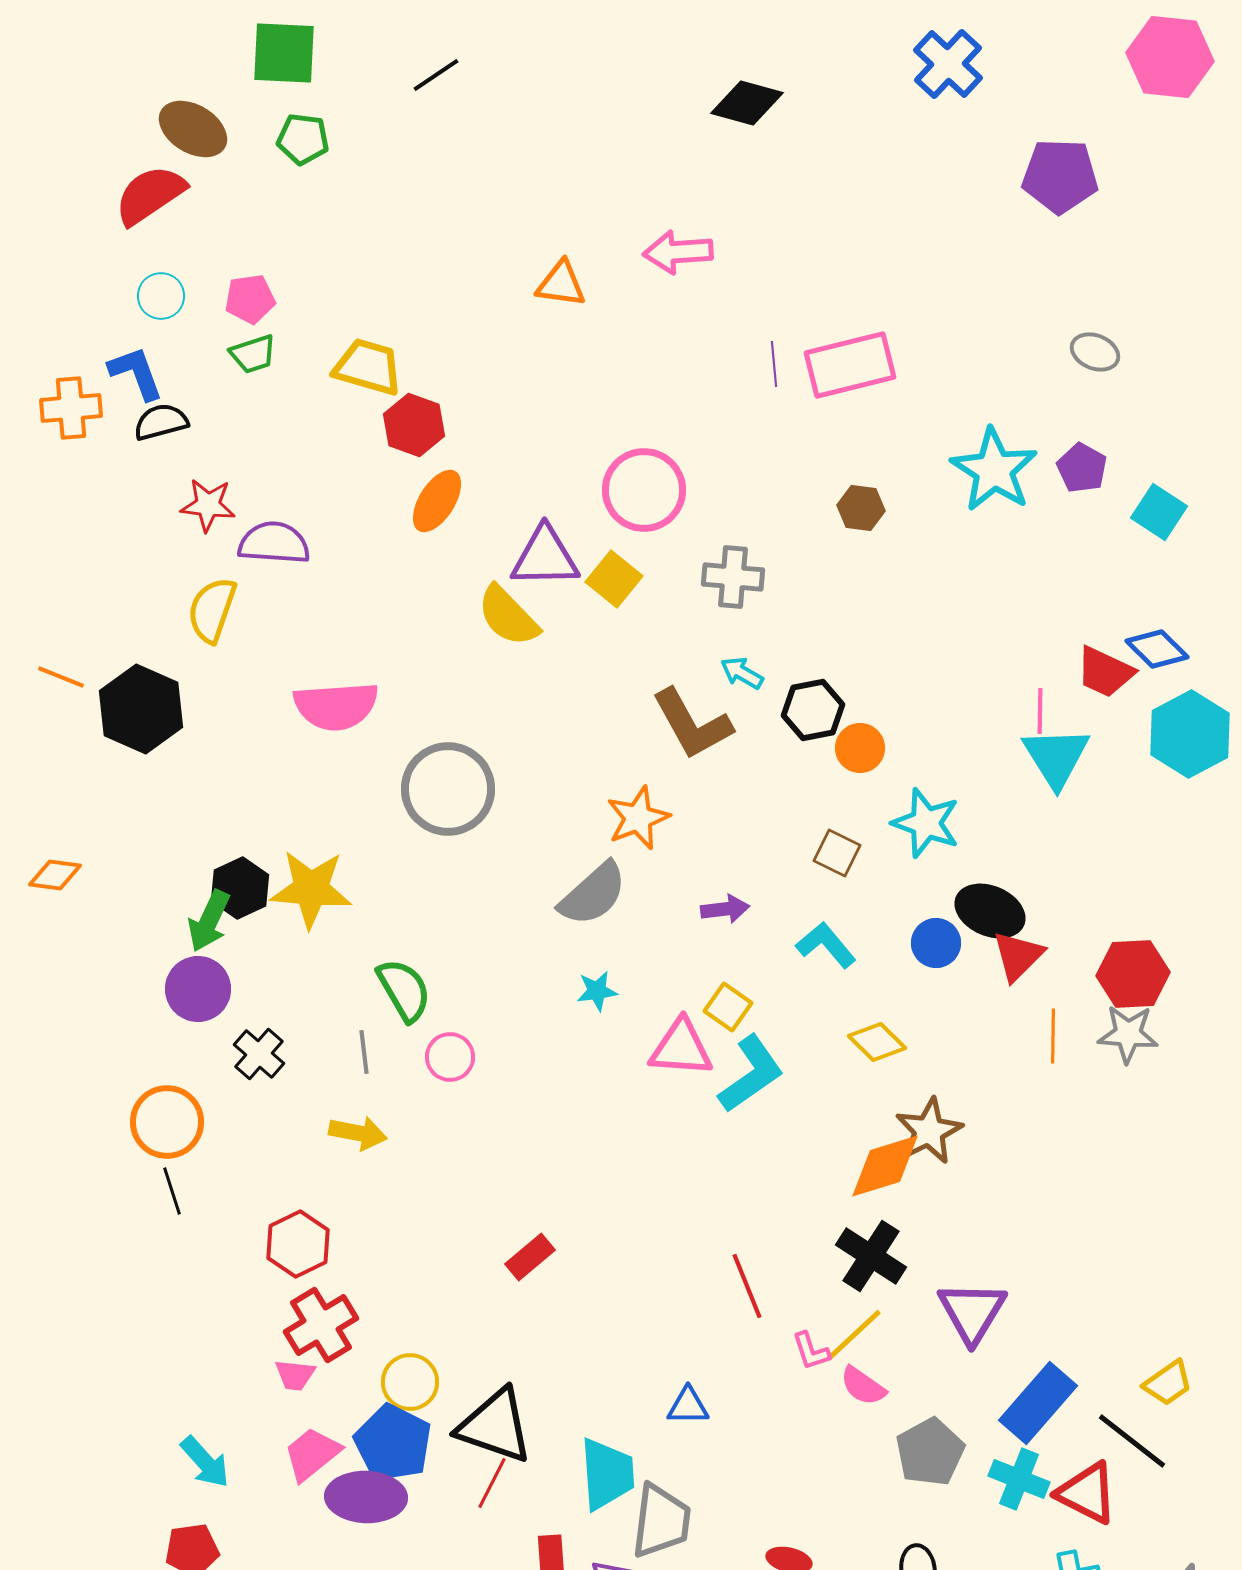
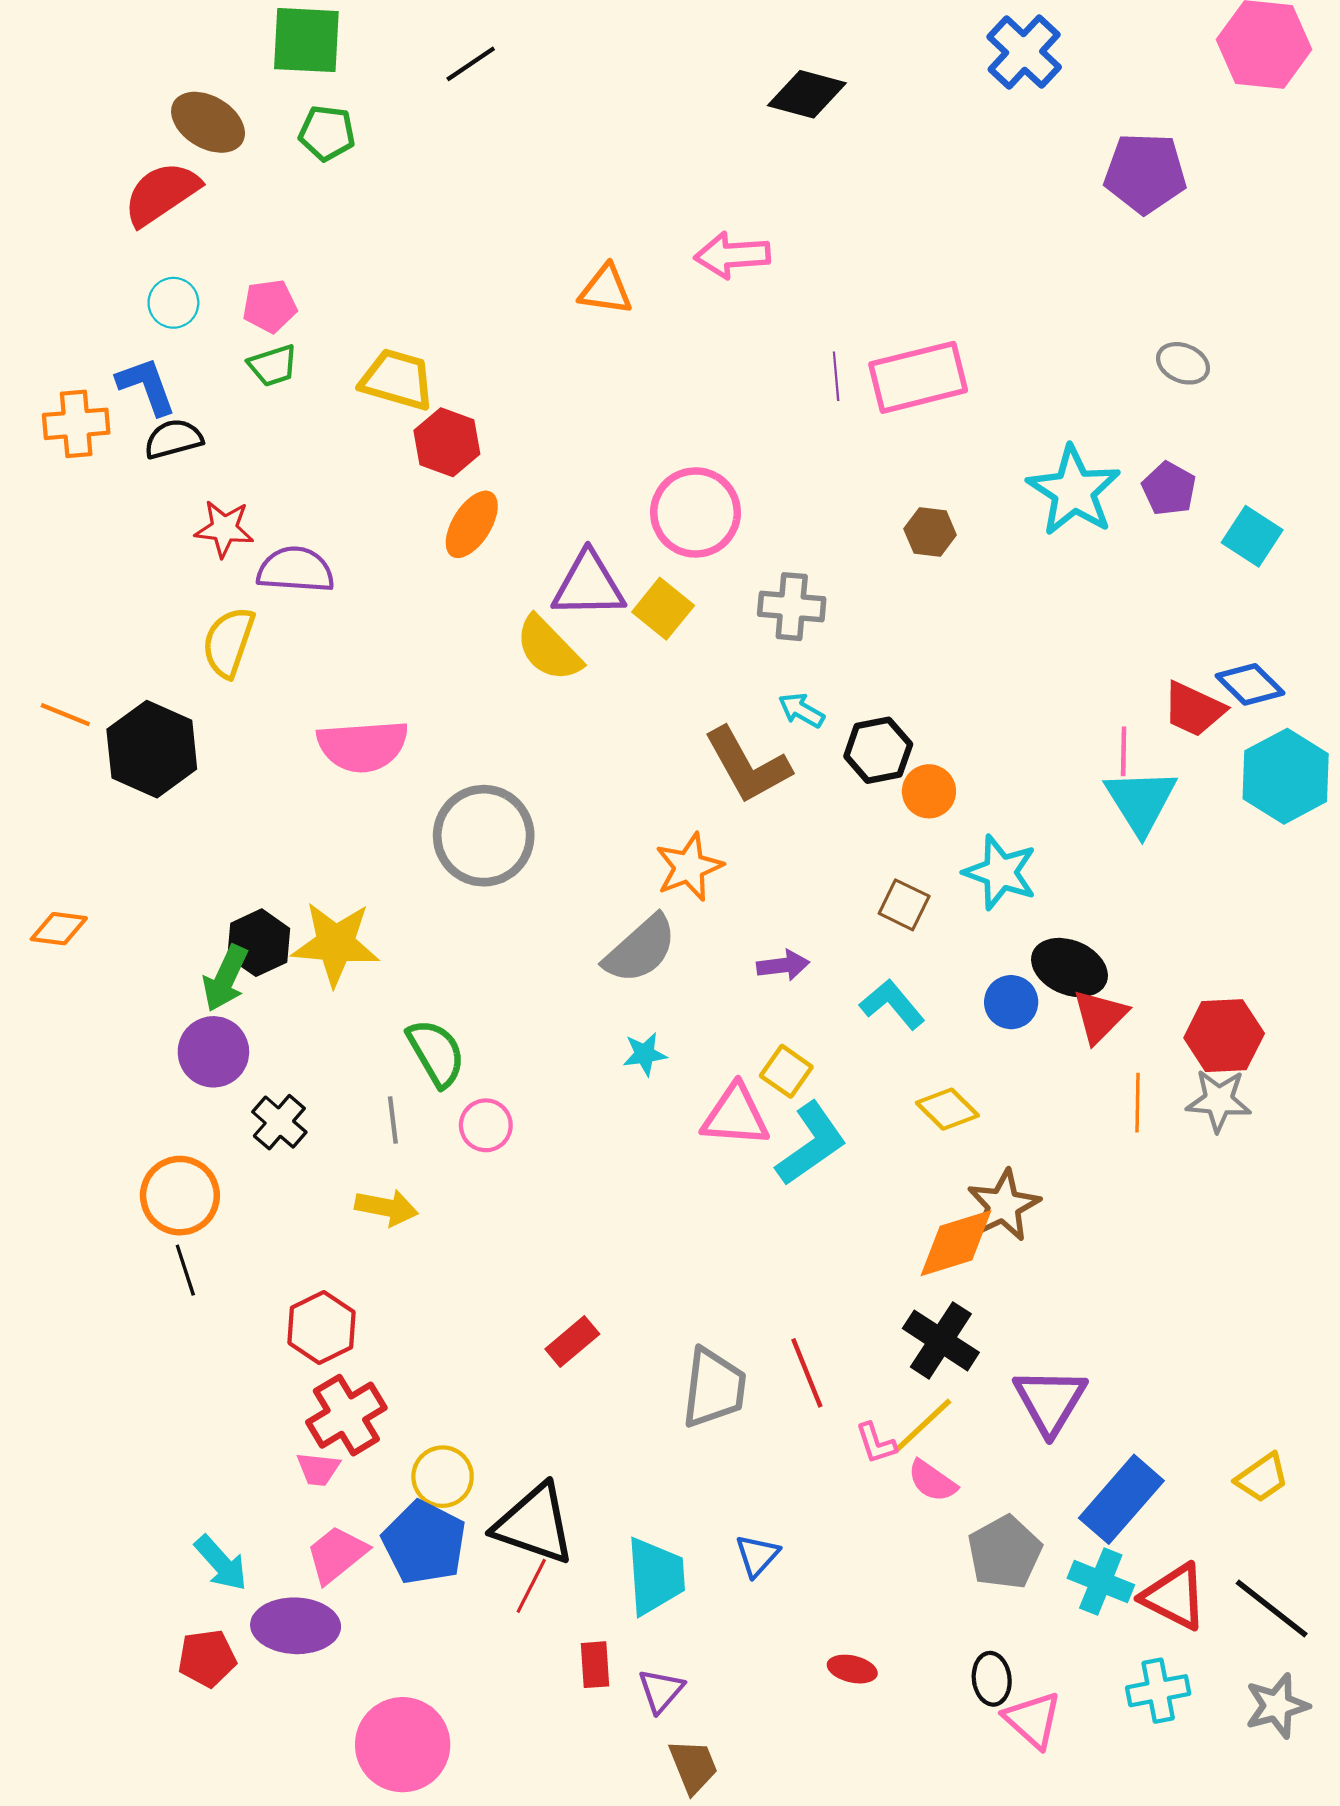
blue triangle: (688, 1406) -> (757, 1556), moved, turned -48
black line: (1132, 1441) -> (1272, 1609), moved
purple ellipse: (366, 1497) -> (296, 1626), moved
gray trapezoid: (661, 1521) -> (714, 1388), moved

